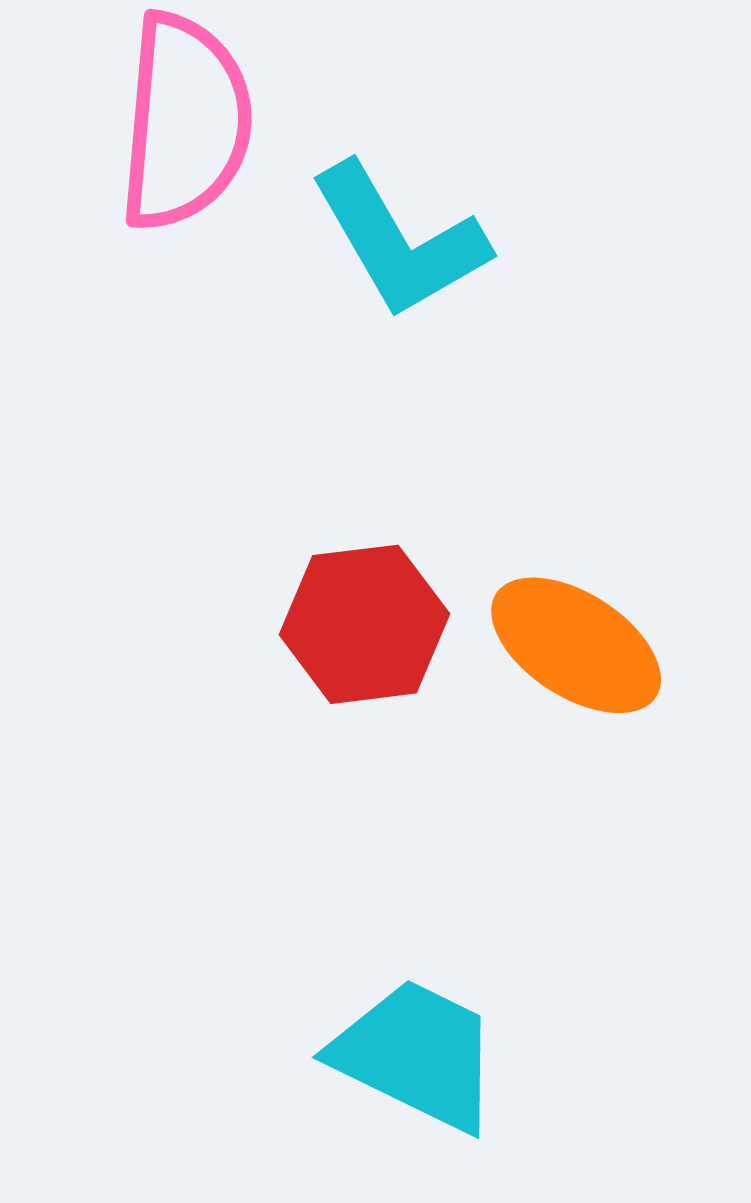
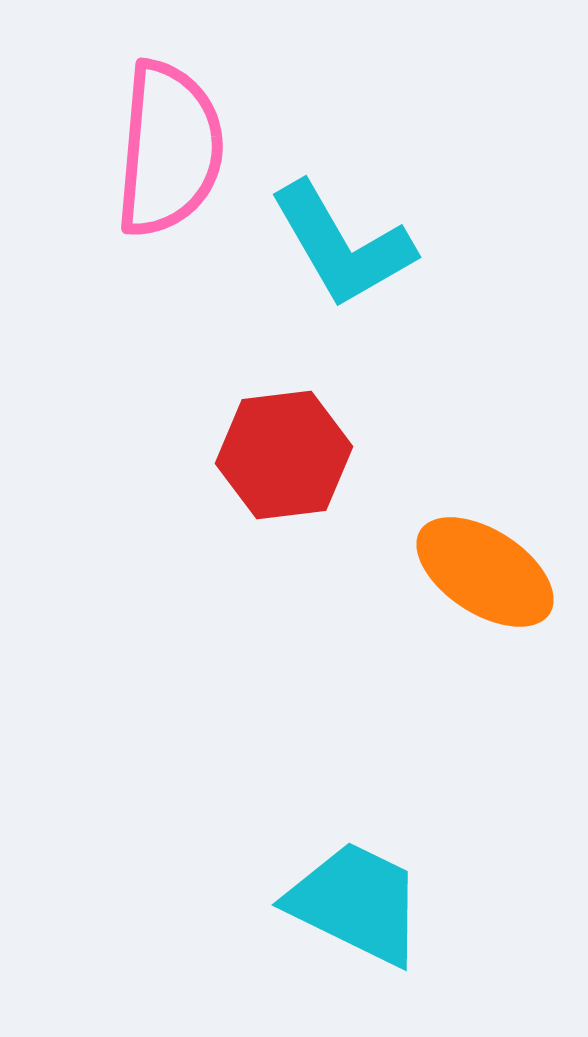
red hexagon: (364, 624) -> (284, 455), moved

